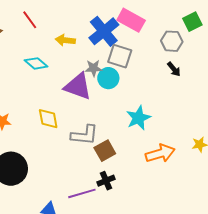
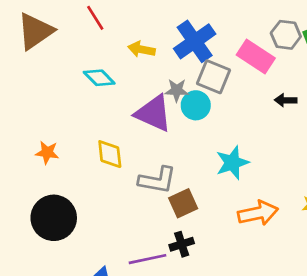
pink rectangle: (131, 20) -> (256, 56), moved
gray hexagon: (172, 41) -> (286, 35), moved
black arrow: (174, 69) -> (286, 100), turned 126

